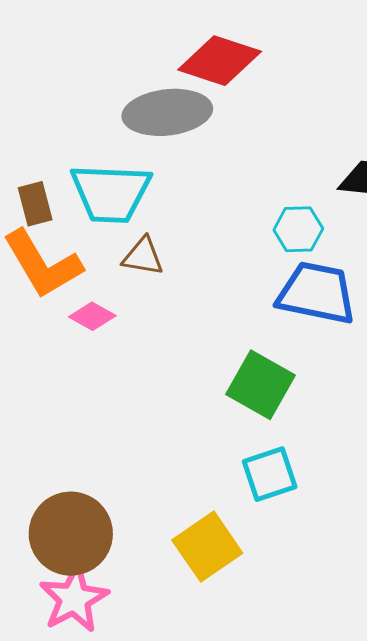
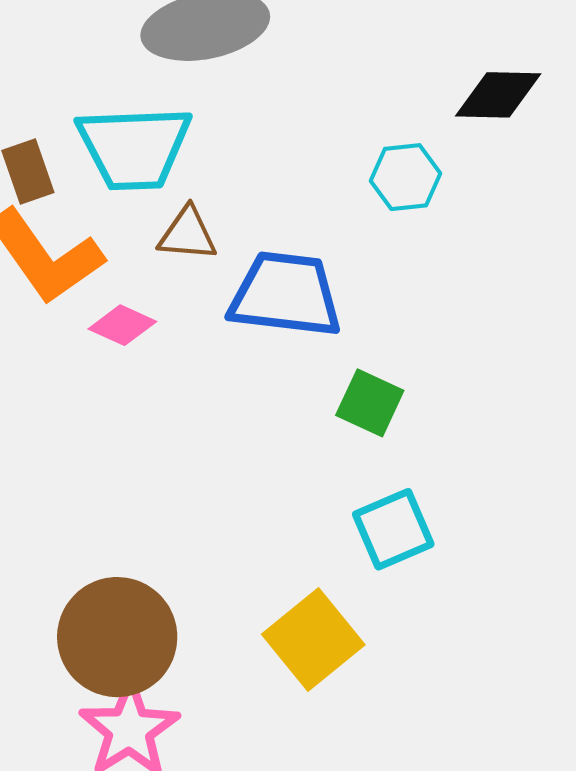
blue trapezoid: (317, 293) -> (286, 295), moved
green square: (260, 385) -> (370, 403), size x0.7

